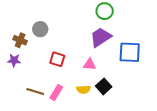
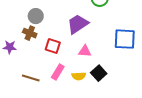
purple trapezoid: (101, 37) -> (78, 24), moved
brown cross: (20, 40) -> (30, 33), moved
pink rectangle: (56, 93) -> (58, 72), moved

